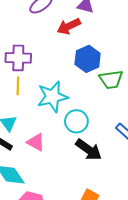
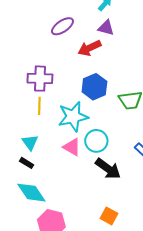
blue hexagon: (88, 59) -> (94, 87), moved
pink triangle: (36, 142) -> (72, 147), moved

